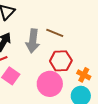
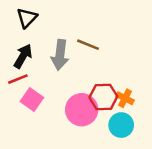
red hexagon: (61, 61) -> (103, 97), moved

